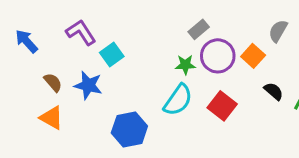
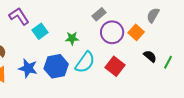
green star: (185, 65) -> (72, 38), moved
blue star: (88, 85) -> (28, 68), moved
blue hexagon: (129, 129) -> (56, 66), moved

